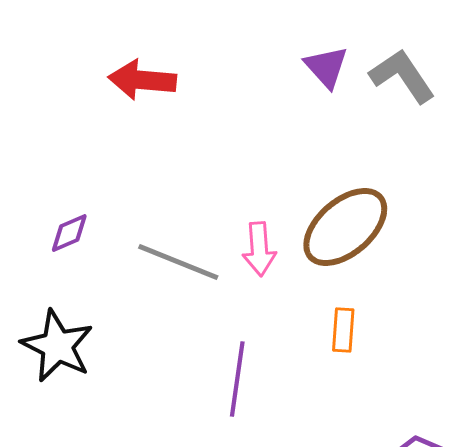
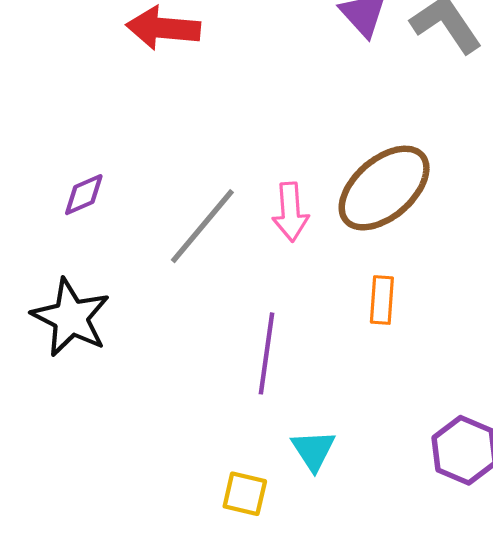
gray line: (178, 262) -> (202, 226), turned -72

